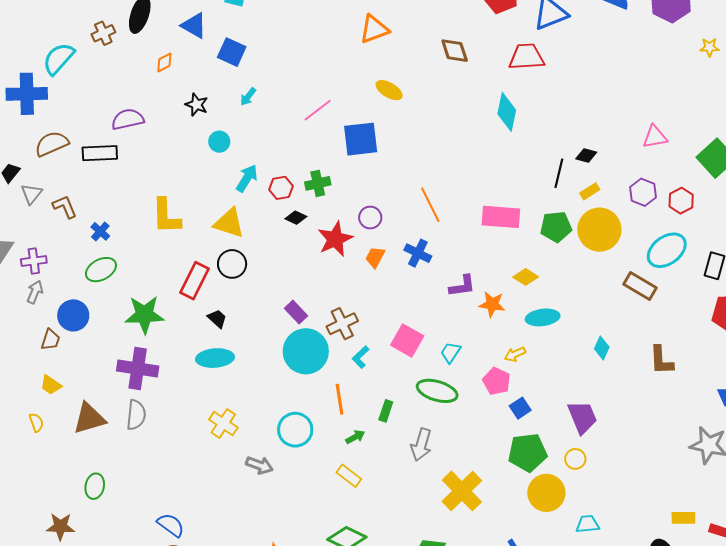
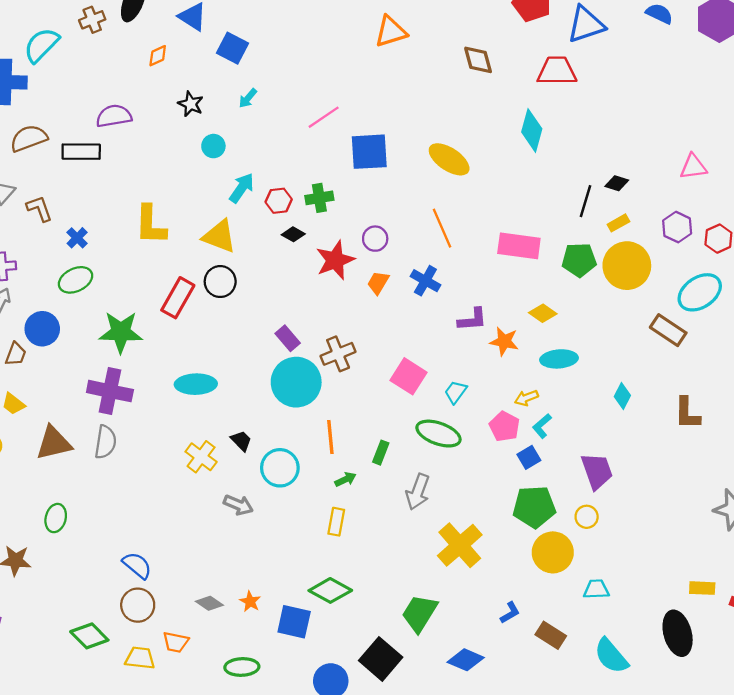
yellow ellipse: (389, 90) -> (449, 159), moved, size x1.4
black trapezoid: (217, 319) -> (241, 441), moved
cyan L-shape: (361, 357) -> (542, 426), moved
yellow rectangle: (349, 476) -> (336, 522), turned 60

